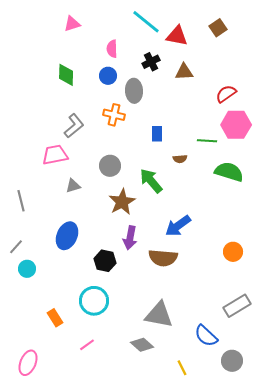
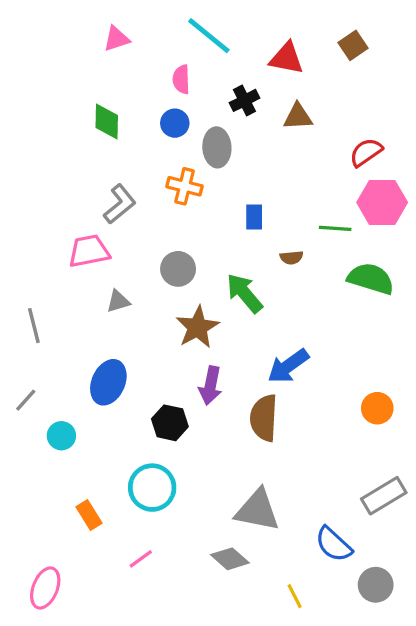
cyan line: (146, 22) -> (209, 36), moved
brown semicircle: (163, 258) -> (264, 418), turned 88
cyan circle: (27, 269) -> (61, 436), moved

